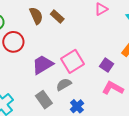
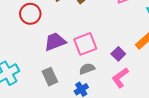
gray semicircle: (64, 84) -> (87, 69), moved
pink L-shape: (113, 88) -> (120, 78), turned -75

